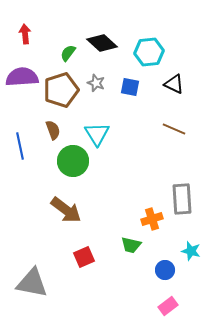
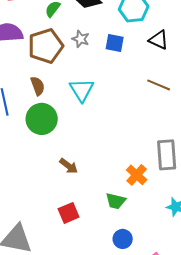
green circle: (73, 161) -> (42, 119), moved
brown arrow: (66, 210) -> (69, 166), moved, size x0.6
orange cross: (152, 219) -> (137, 175), turned -30
blue circle: (165, 270) -> (123, 239), moved

